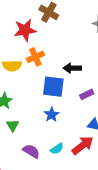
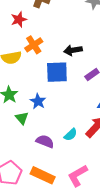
red star: (25, 30) -> (19, 19), size x0.7
blue star: (52, 115) -> (38, 101), moved

